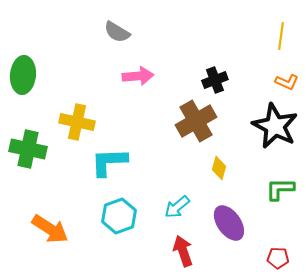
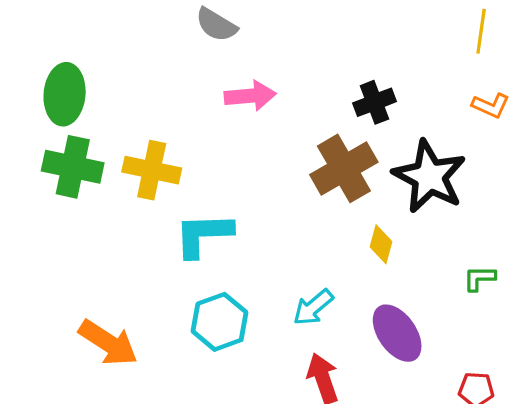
black star: (275, 126) -> (429, 177), moved
green cross: (28, 149) -> (73, 167), moved
green L-shape: (280, 189) -> (479, 278), size x0.7

